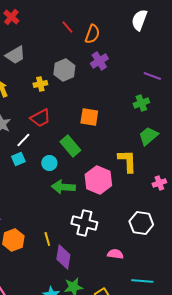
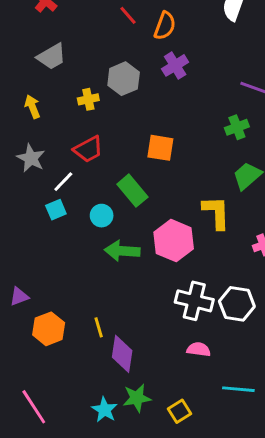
white cross: (84, 223) -> (194, 301), moved

